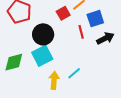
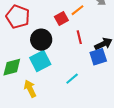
blue square: (95, 19) -> (98, 57), moved
yellow arrow: (54, 80) -> (30, 89), moved, turned -30

